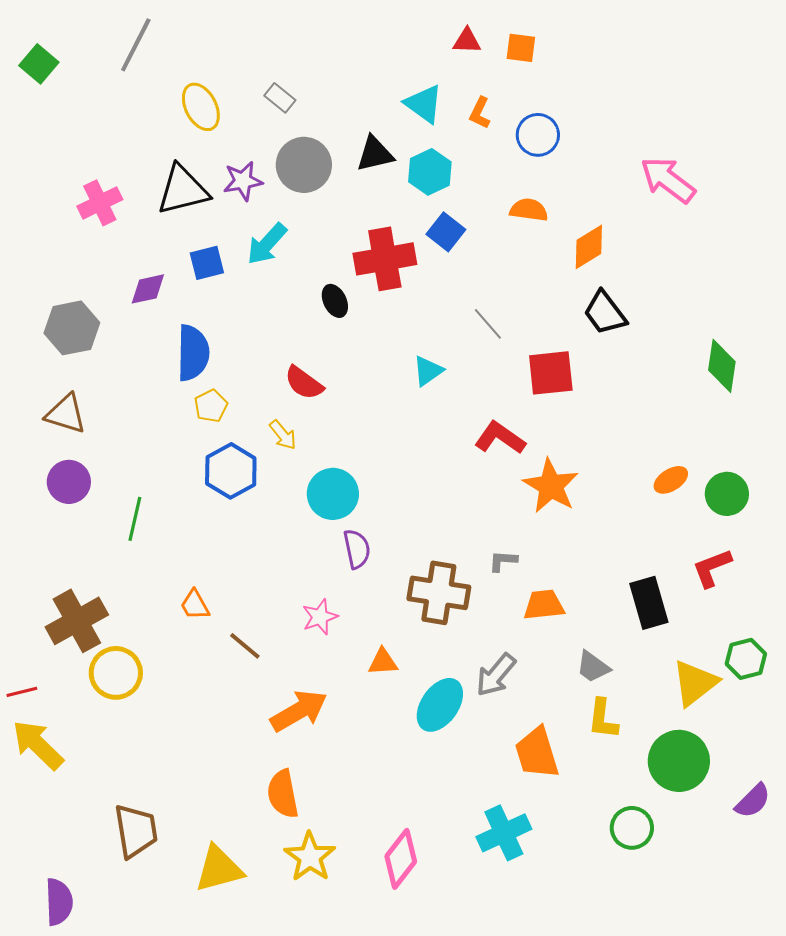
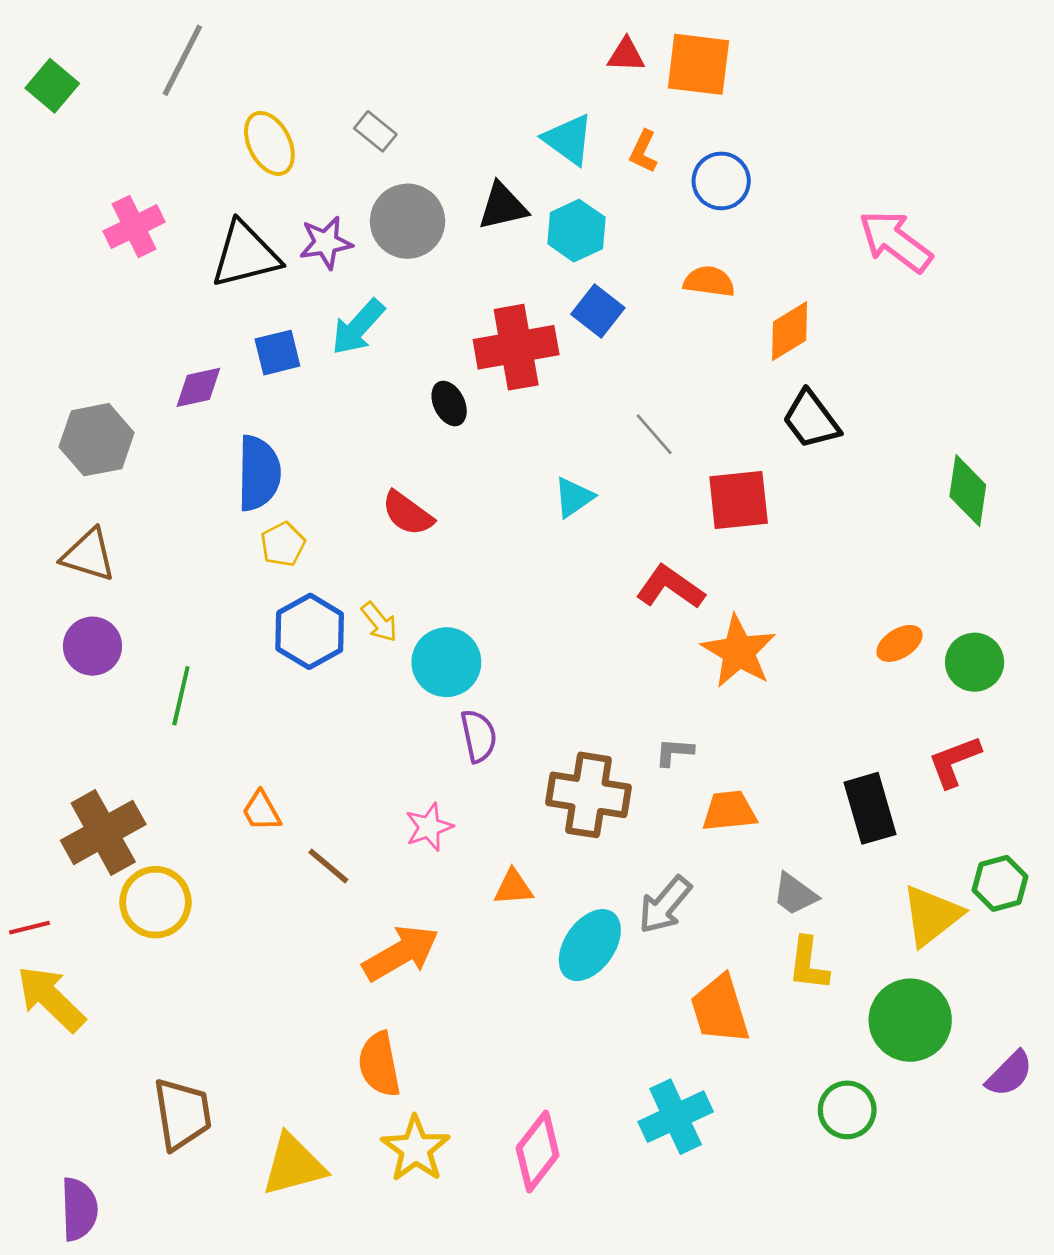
orange square: (521, 48) -> (698, 64), size x1.6
pink cross: (100, 203) -> (134, 227), moved
yellow arrow: (283, 435) -> (379, 622), moved

